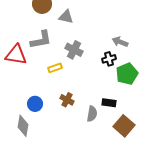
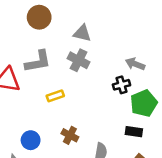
gray triangle: (66, 17) -> (82, 33), moved
gray cross: (74, 50) -> (79, 60), moved
black rectangle: (109, 103) -> (134, 132), moved

